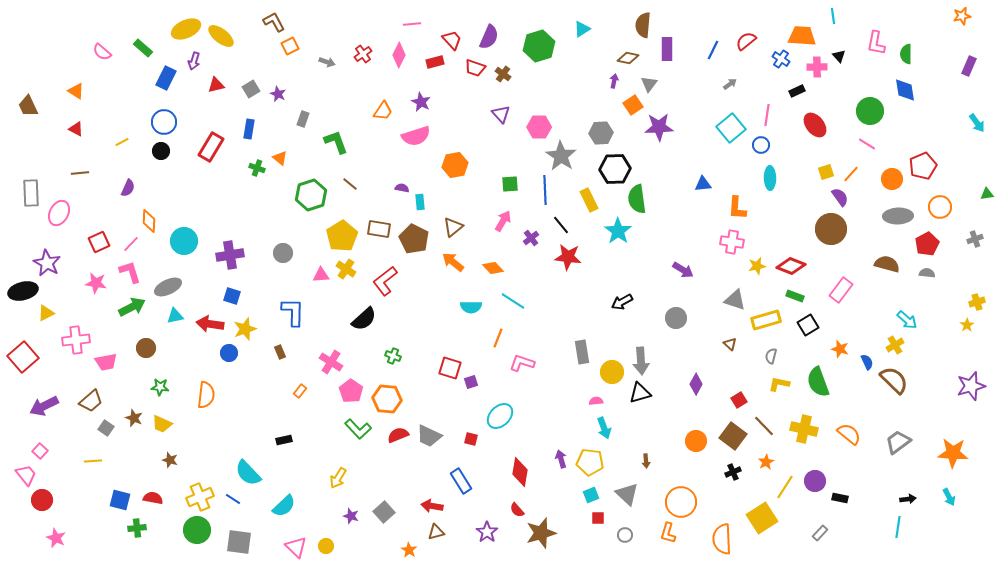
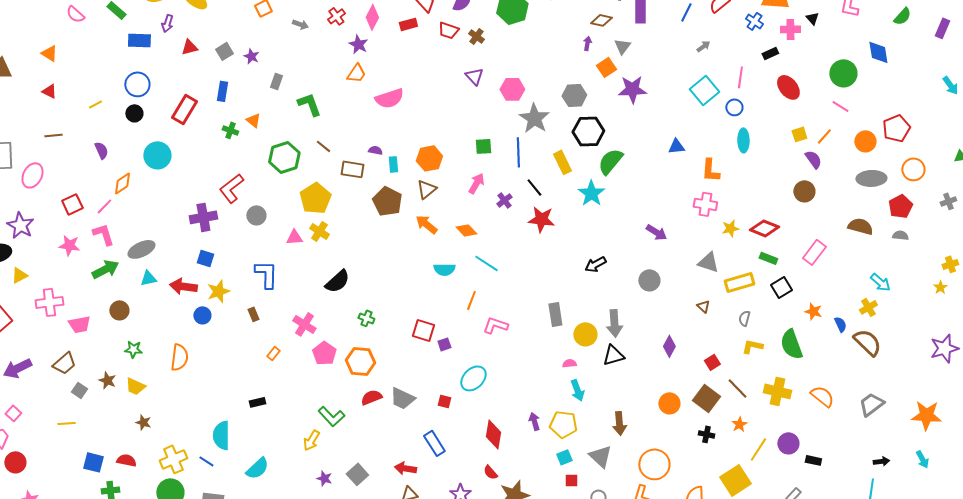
green semicircle: (906, 54) -> (902, 16), moved, turned -138
blue rectangle: (166, 78) -> (139, 40), turned 65
purple star: (421, 102) -> (358, 44), moved
orange hexagon: (455, 165) -> (429, 158), moved
purple semicircle: (128, 188) -> (101, 150), turned -48
green semicircle: (637, 199) -> (610, 161), turned 48
orange diamond: (149, 221) -> (122, 183), turned 55
brown rectangle: (379, 229) -> (352, 169), moved
brown circle: (831, 229) -> (804, 191), size x0.7
cyan circle: (184, 241) -> (157, 155), moved
red L-shape: (385, 281) -> (231, 188), moved
green L-shape: (358, 429) -> (331, 416), moved
brown arrow: (646, 461) -> (619, 423), size x1.6
black cross: (733, 472) -> (706, 434), turned 35
cyan semicircle: (248, 473) -> (221, 435), turned 44

